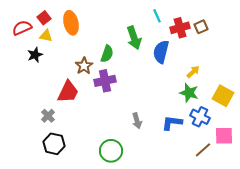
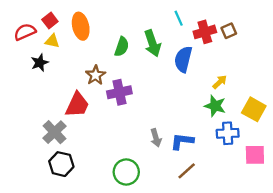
green semicircle: (107, 54) -> (122, 47), moved
gray cross: (48, 116) -> (54, 132), size x1.5
blue cross: (200, 117) -> (228, 133), turned -30
blue L-shape: (172, 123) -> (182, 141), moved
brown line: (203, 150) -> (187, 171), moved

